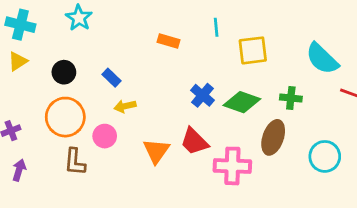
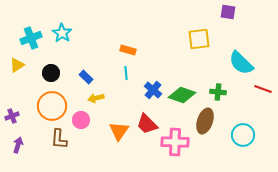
cyan cross: (20, 25) -> (31, 38), moved, turned -35
cyan line: (216, 27) -> (126, 73), moved
yellow square: (253, 50) -> (199, 39), moved

